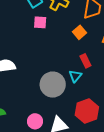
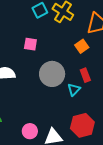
pink square: (40, 22) -> (30, 44), moved
gray circle: (53, 85) -> (52, 74), moved

